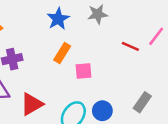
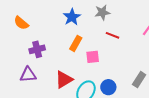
red line: (130, 46) -> (113, 35), moved
red triangle: (32, 104) -> (64, 80), moved

